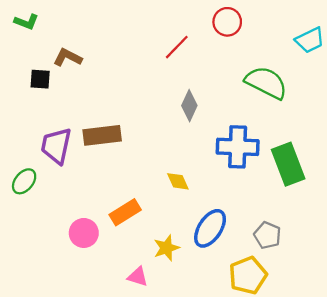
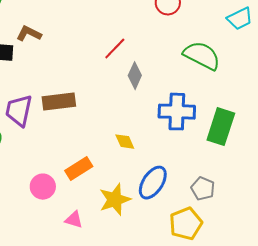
red line: (177, 47) -> (115, 49), moved
green rectangle: (288, 164) -> (221, 127), turned 39
yellow star: (166, 248) -> (115, 200), size x1.4
pink triangle: (138, 277) -> (74, 220), moved

